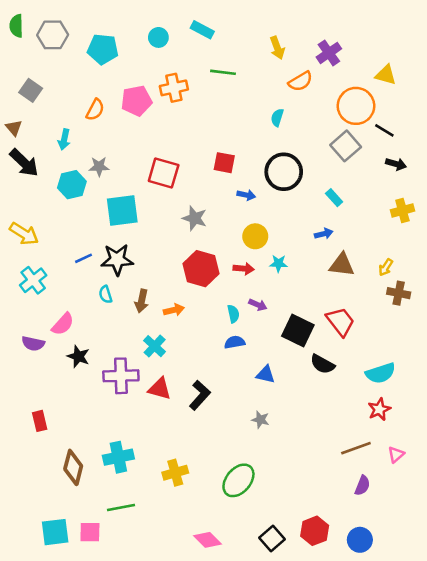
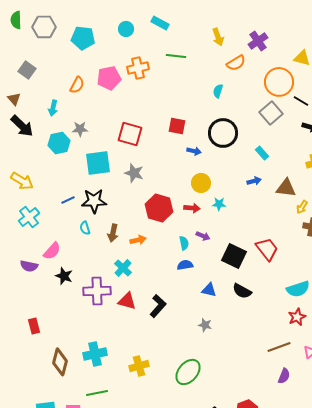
gray star: (195, 218) -> (134, 173), moved
brown triangle: (342, 265) -> (286, 188), moved
black semicircle: (322, 364) -> (242, 291), moved

